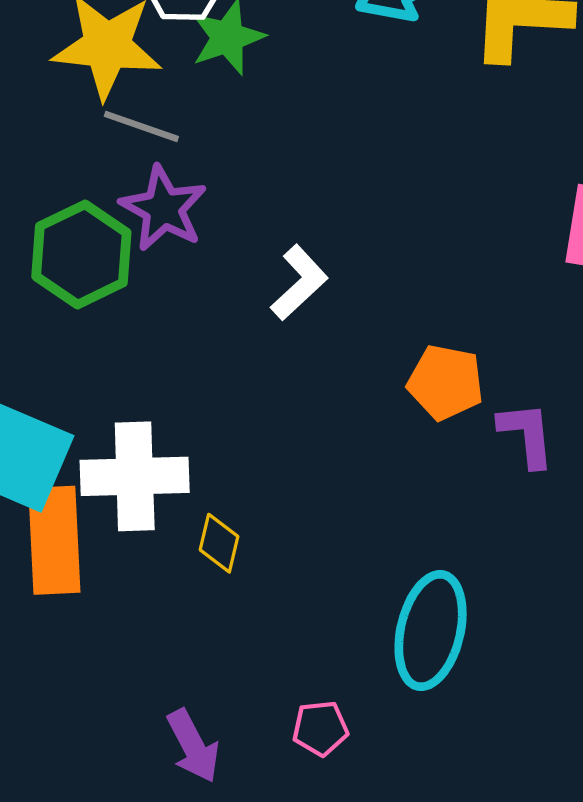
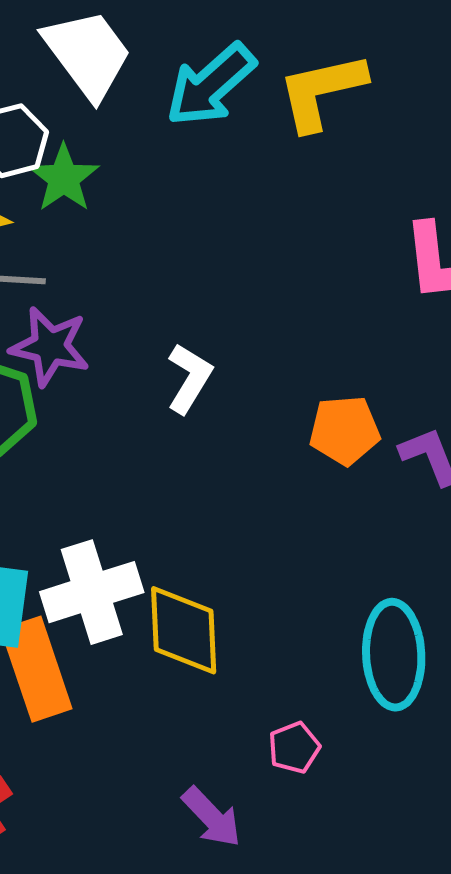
yellow diamond: (219, 543) -> (184, 630), size x1.8
pink pentagon: (320, 728) -> (294, 748), moved

